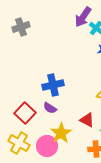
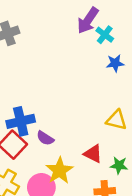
blue cross: (53, 85) -> (21, 121), moved

